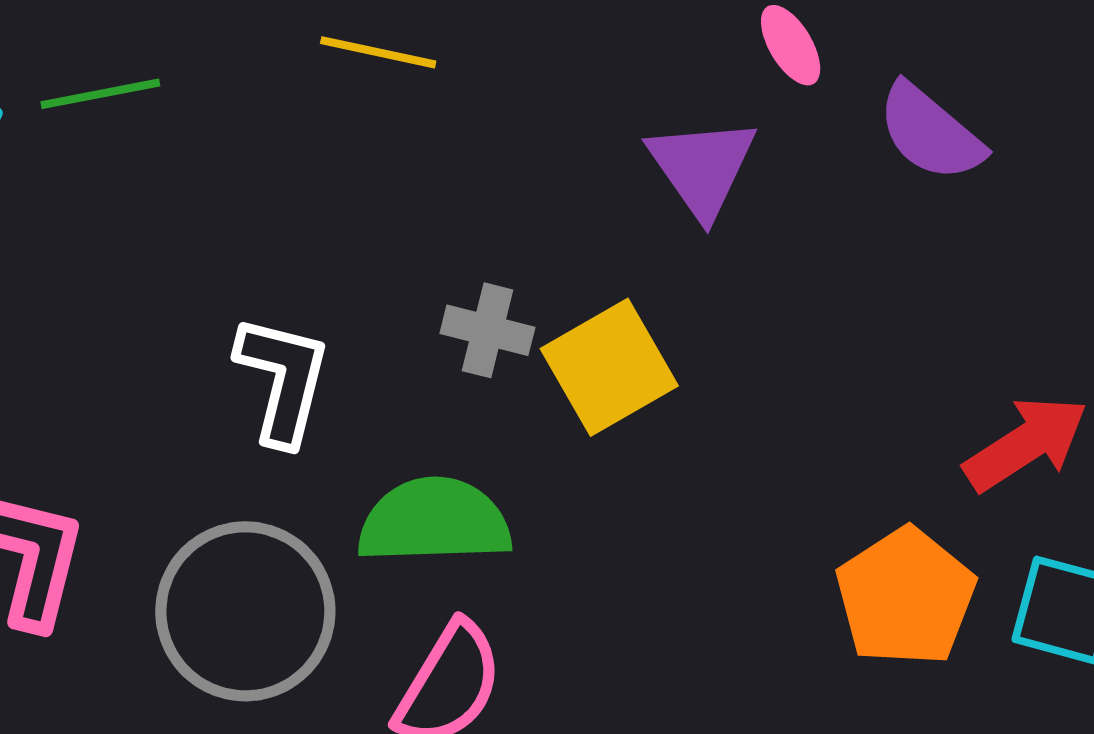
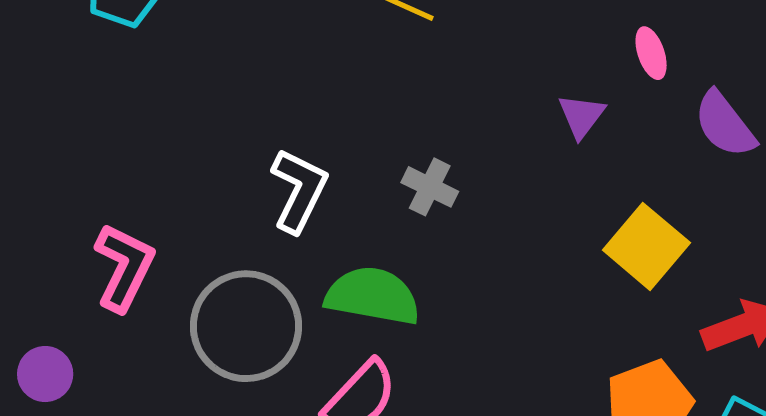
purple triangle: (702, 167) -> (581, 116), size x0.7
yellow square: (609, 367) -> (646, 246), moved, turned -32

